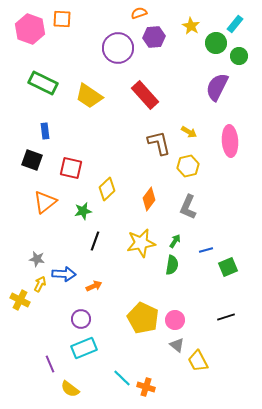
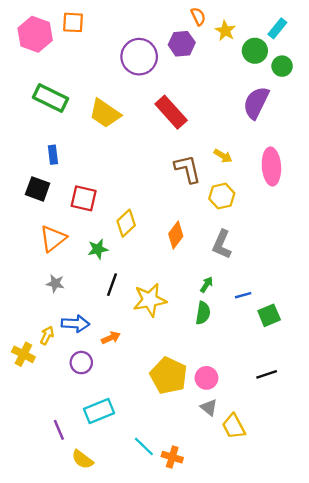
orange semicircle: (139, 13) -> (198, 17), moved, turned 84
yellow star: (141, 243) -> (150, 300), moved
gray star: (37, 259) -> (55, 283), moved
purple circle: (81, 319) -> (81, 363), moved

